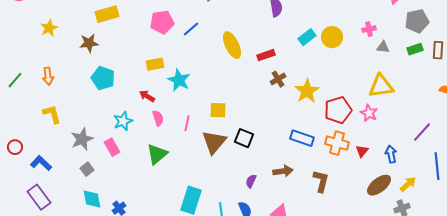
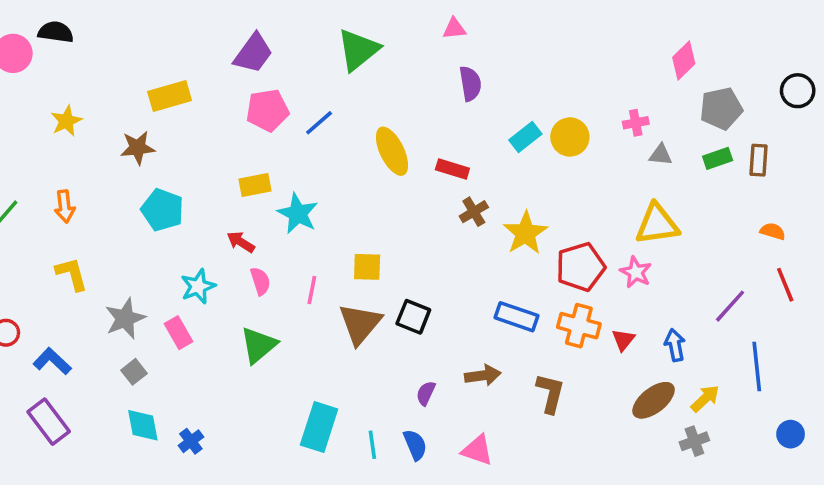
red rectangle: (266, 55) -> (452, 169), turned 36

